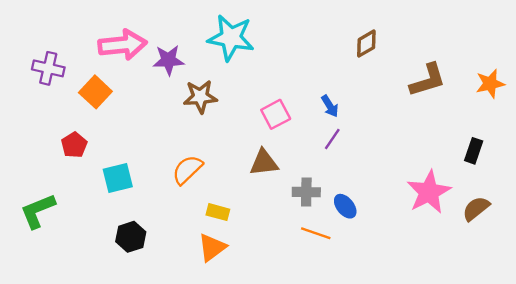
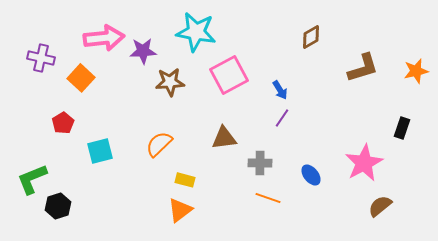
pink square: (276, 114) -> (229, 75), moved, size x1.5
blue ellipse: (345, 206) -> (311, 175), moved
brown semicircle: (476, 209) -> (380, 206), moved
black hexagon: (131, 237) -> (58, 206), moved

